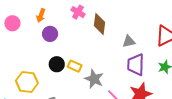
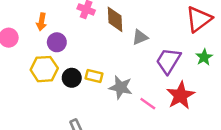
gray triangle: (129, 41) -> (140, 37), moved
purple trapezoid: (136, 65) -> (168, 61), turned 40
yellow hexagon: (27, 82) -> (44, 69), moved

